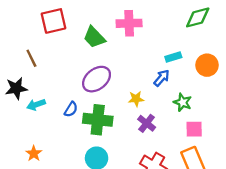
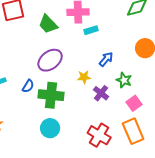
cyan rectangle: (173, 57) -> (91, 30), moved
purple cross: (147, 123) -> (101, 93), moved
pink square: (194, 129) -> (134, 103), turned -35

